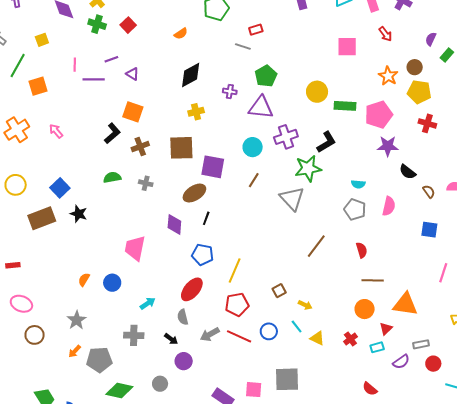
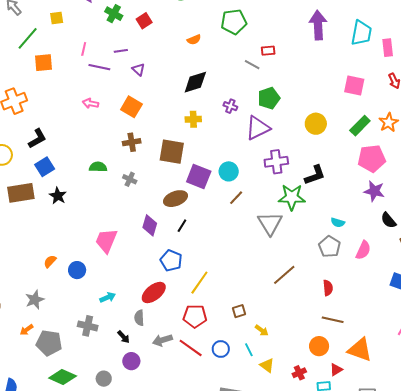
green rectangle: (345, 106) -> (360, 126), moved, turned -60
purple triangle: (261, 107) -> (258, 128), turned -44
pink arrow: (56, 131) -> (90, 103), moved, turned -49
black L-shape: (112, 133) -> (37, 139), moved
cyan circle: (253, 147) -> (229, 171), moved

